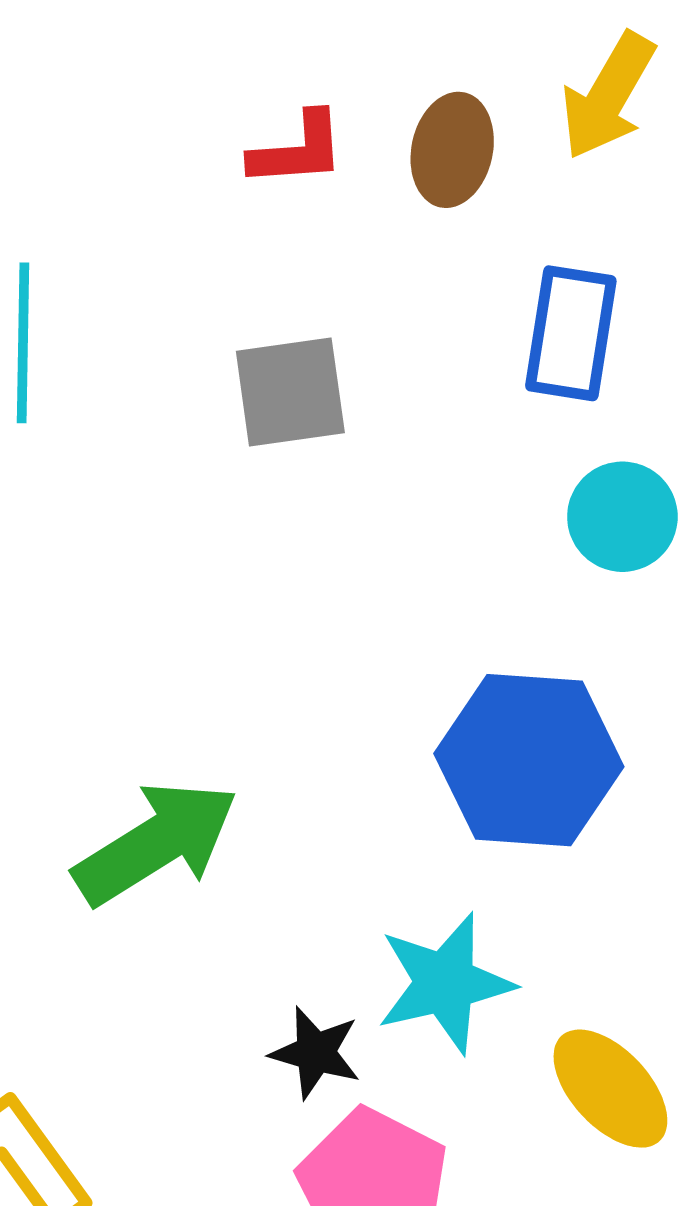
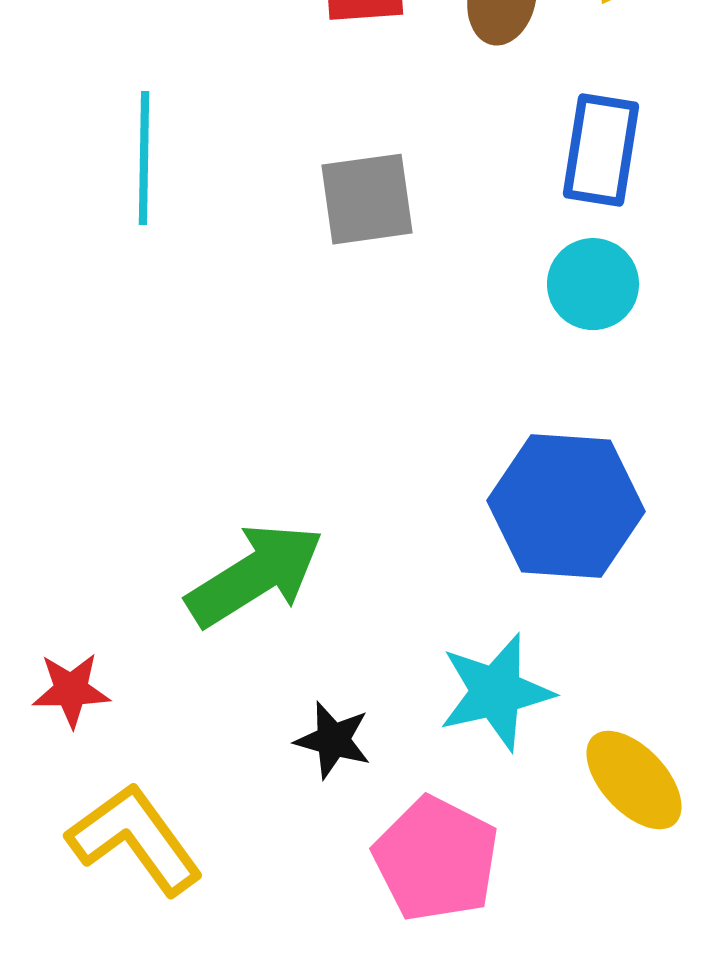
cyan circle: (622, 517) -> (593, 284), moved
black star: (316, 1053) -> (333, 740), moved

